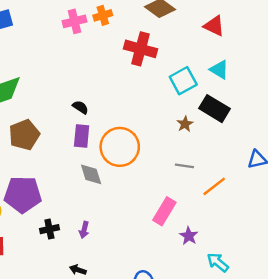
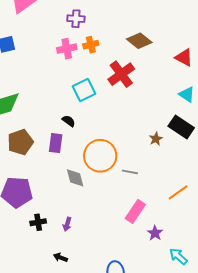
red cross: (140, 49) -> (121, 74), turned 36
cyan square: (183, 81) -> (84, 90), moved
purple rectangle: (82, 136) -> (56, 143), moved
gray line: (184, 166) -> (130, 172), moved

